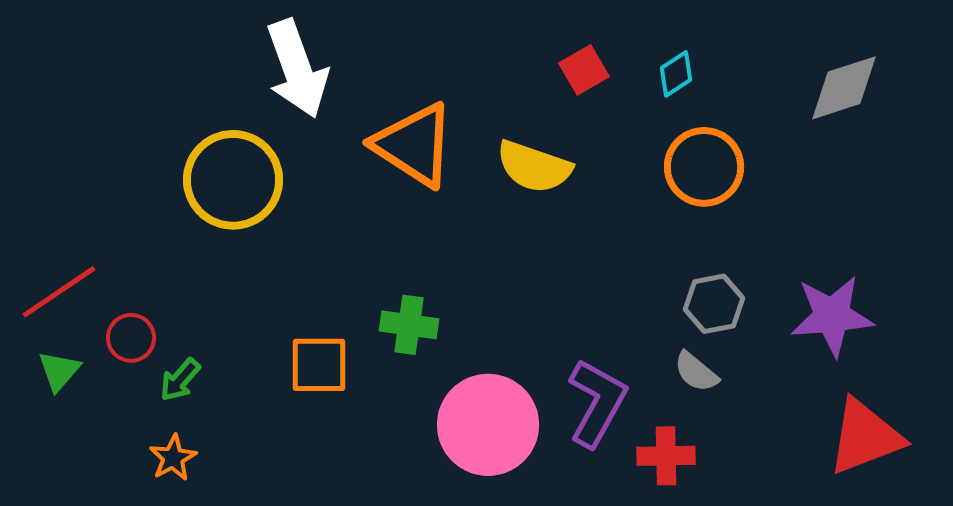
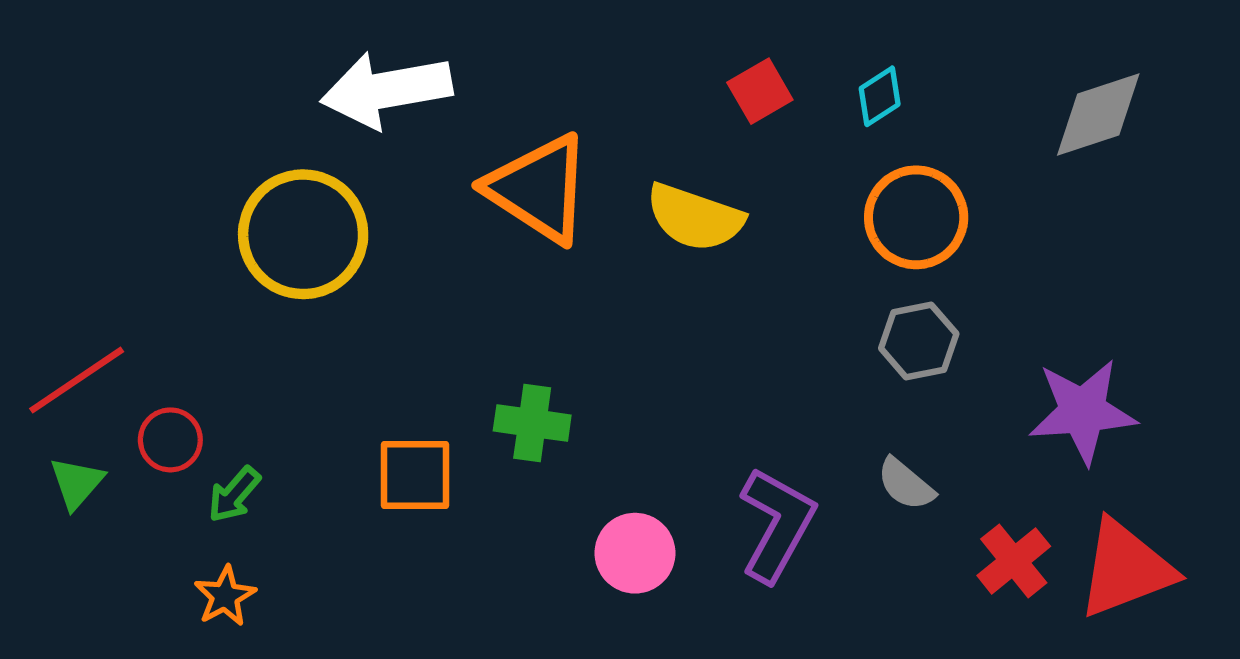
white arrow: (297, 69) -> (386, 90), turned 100
gray hexagon: (714, 304) -> (919, 341), moved
pink circle: (488, 425) -> (635, 553), size x0.6
red cross: (666, 456) -> (1014, 561), moved, turned -38

